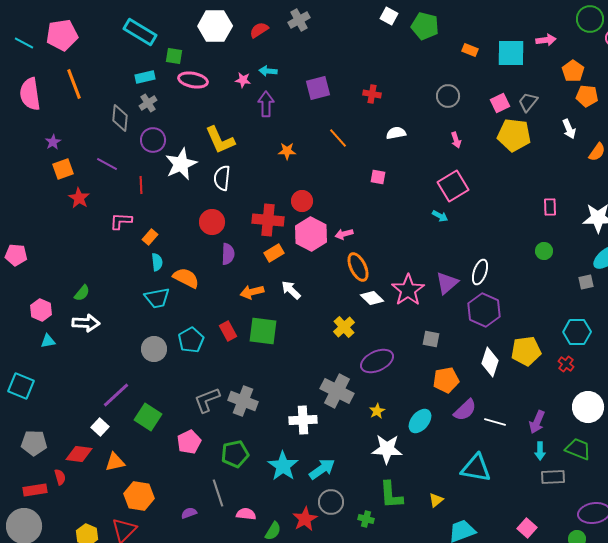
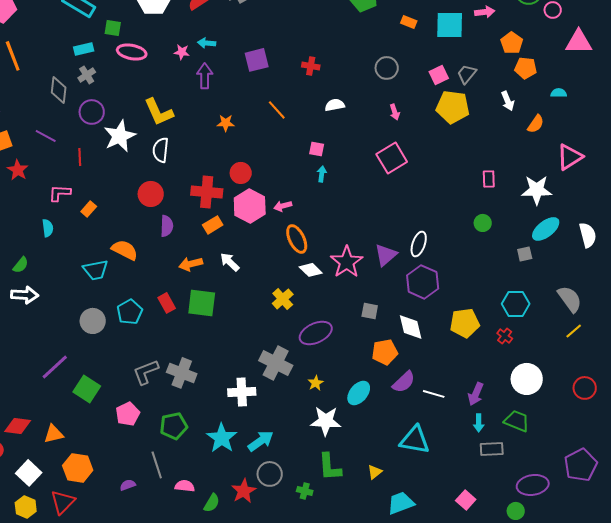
cyan arrow: (440, 216) -> (322, 174), moved, turned -112
cyan semicircle: (157, 262) -> (48, 228), moved
white diamond: (490, 362) -> (411, 327), moved, turned -32
white square: (100, 427) -> (29, 473), moved, size x1.4

